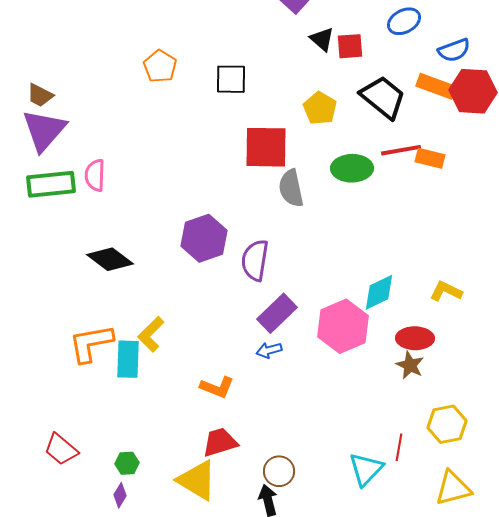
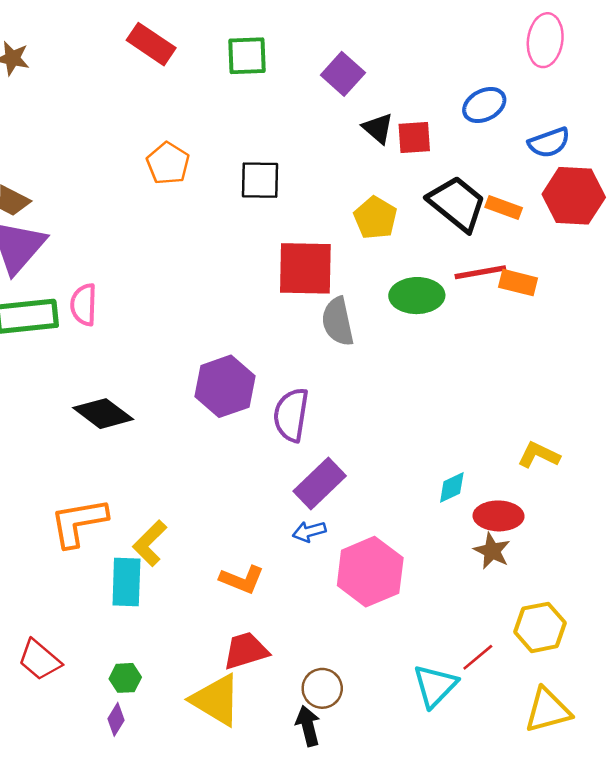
orange rectangle: (436, 86) -> (504, 207), moved, size x0.7
cyan diamond: (379, 292) -> (452, 487), moved, size x0.7
pink hexagon: (343, 326) -> (370, 572), moved
yellow L-shape: (151, 334) -> (150, 543), moved
cyan rectangle: (128, 359) -> (126, 582), moved
red line: (399, 447) -> (478, 657), turned 40

